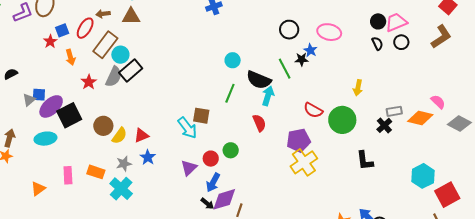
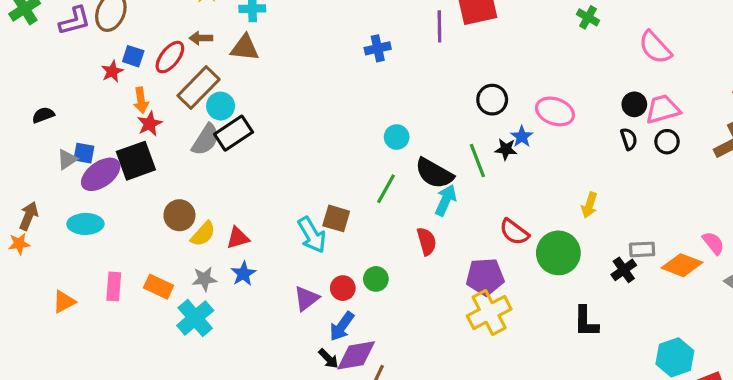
blue square: (62, 30) -> (133, 56), turned 32
red star: (89, 82) -> (150, 124), moved
black square: (69, 115) -> (136, 161), moved

